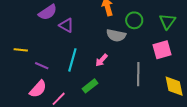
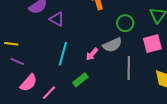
green circle: (134, 20) -> (125, 23), moved
gray semicircle: (116, 35) -> (112, 45), moved, turned -36
purple line: (42, 66) -> (17, 61), moved

